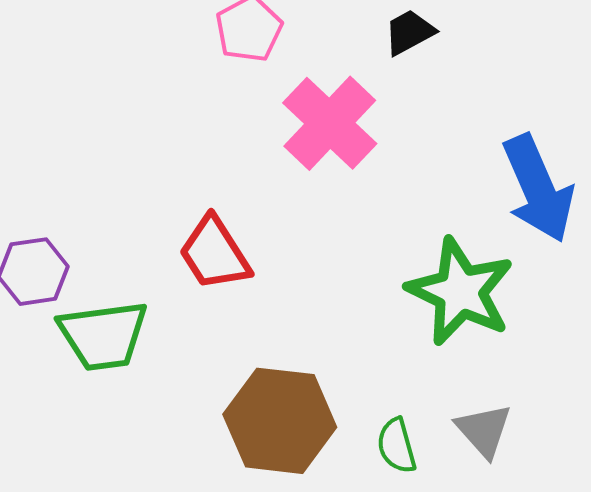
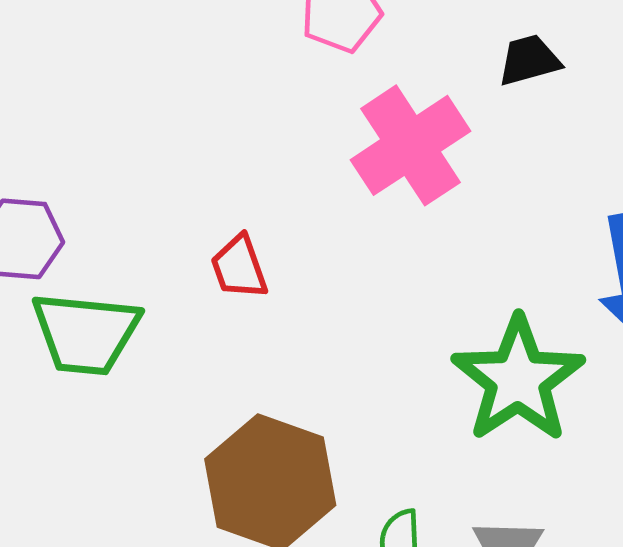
red trapezoid: (214, 253) -> (239, 267), size x0.7

